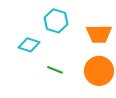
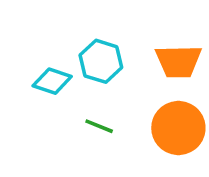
cyan hexagon: (56, 21) -> (101, 61), moved

